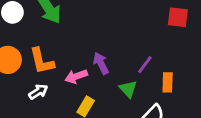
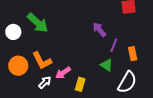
purple arrow: (101, 63) -> (99, 29), moved
pink arrow: (76, 76) -> (63, 73), moved

